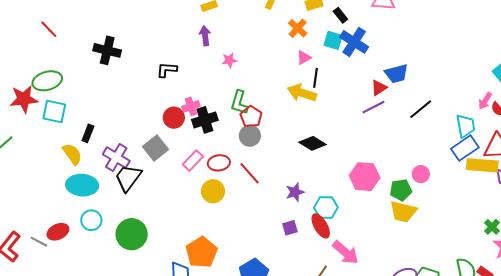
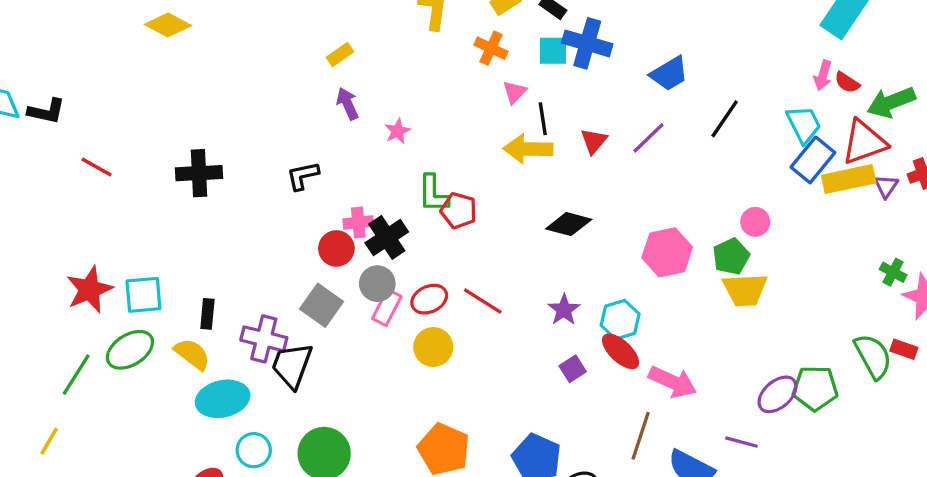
green ellipse: (47, 81) -> (130, 350), moved
red triangle: (379, 88) -> (594, 141), moved
pink cross: (191, 106) -> (358, 222), turned 30
gray circle: (250, 136) -> (377, 284), moved

